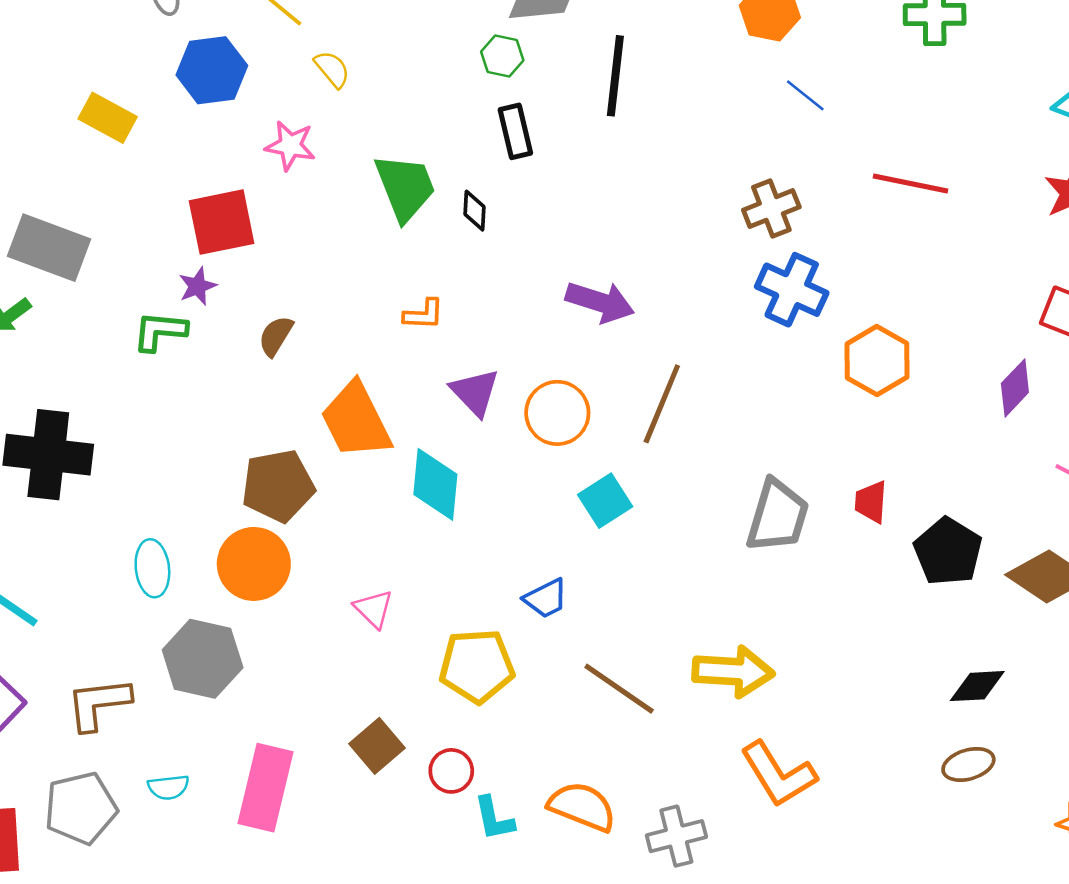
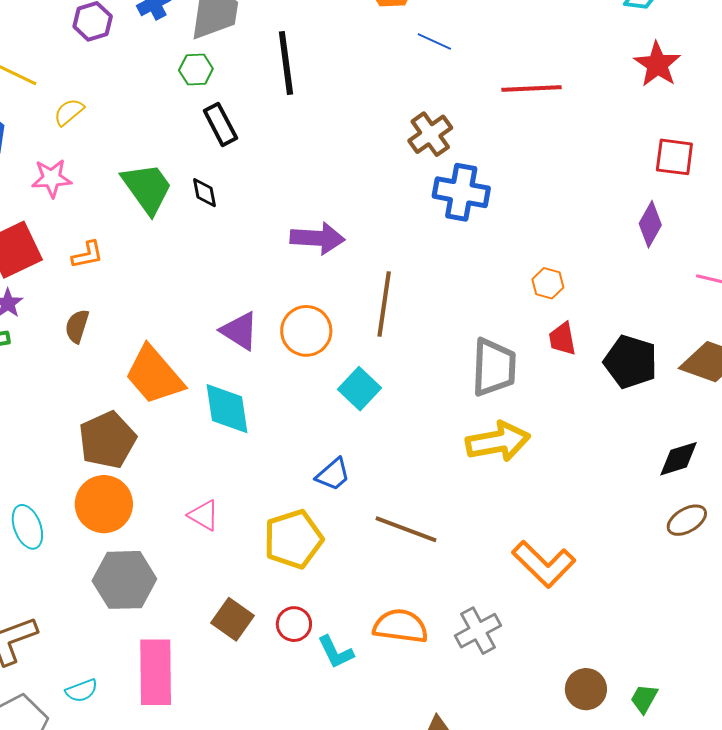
yellow semicircle: (332, 69) -> (69, 112), turned -76
orange L-shape: (424, 314) -> (87, 255), moved
orange hexagon: (877, 361) -> (548, 283), moved, size x0.6
gray hexagon: (203, 659) -> (124, 580), moved
yellow arrow: (733, 671) -> (498, 441), moved

